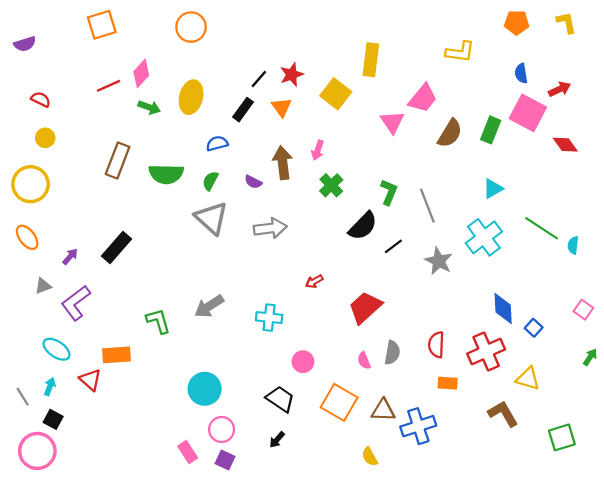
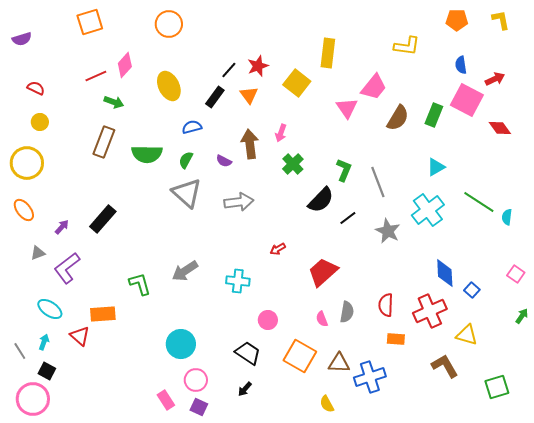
yellow ellipse: (191, 97) -> (169, 86), turned -40
green arrow: (149, 107) -> (114, 102), moved

